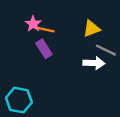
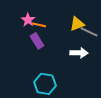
gray line: (106, 50) -> (89, 32), moved
cyan hexagon: (19, 100) -> (45, 84), moved

